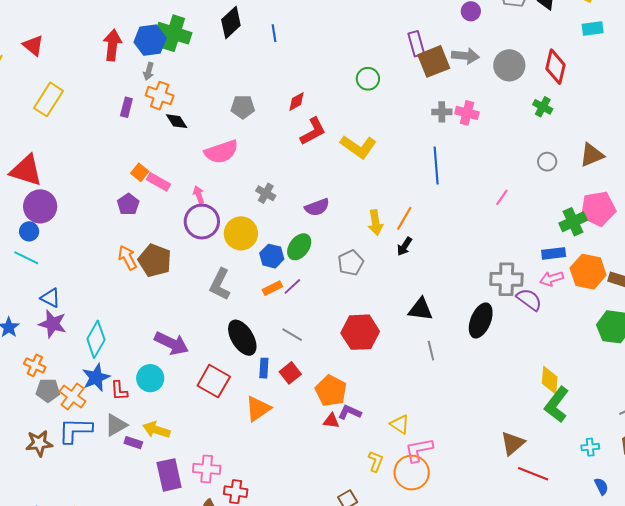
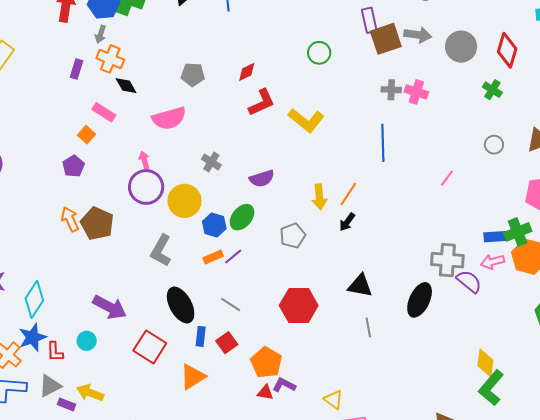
pink rectangle: (159, 182) -> (104, 112), moved
green cross: (573, 222) -> (518, 232), moved
cyan circle: (150, 378) -> (87, 341), size x0.7

